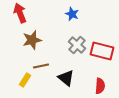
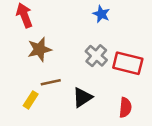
blue star: (72, 14) -> (101, 14), moved
black triangle: (66, 78) -> (82, 97), turned 48

